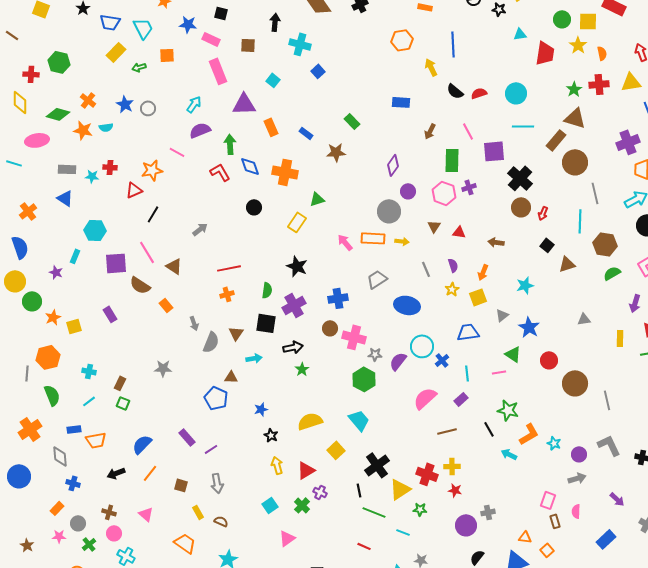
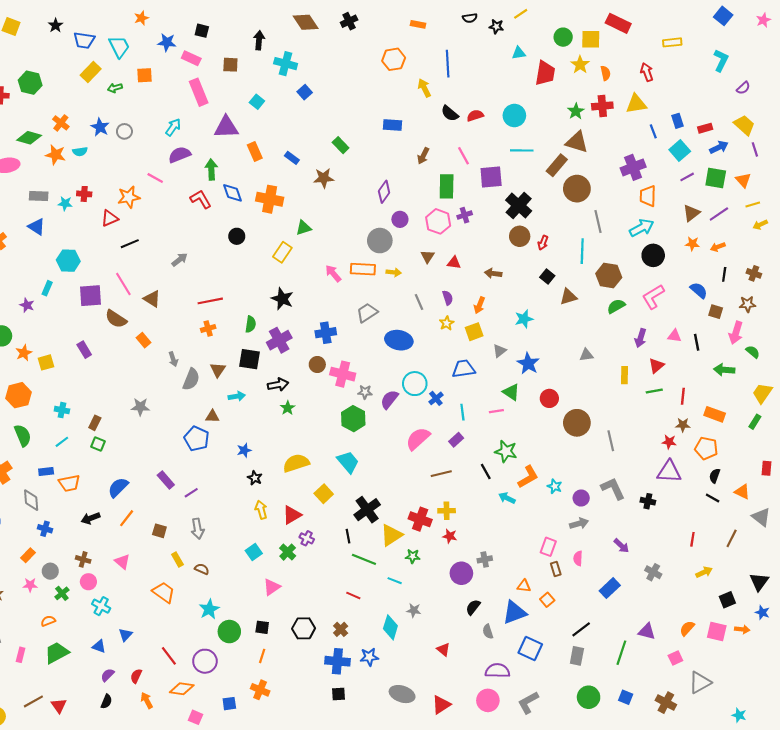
black line: (153, 214) -> (130, 244), turned 36

